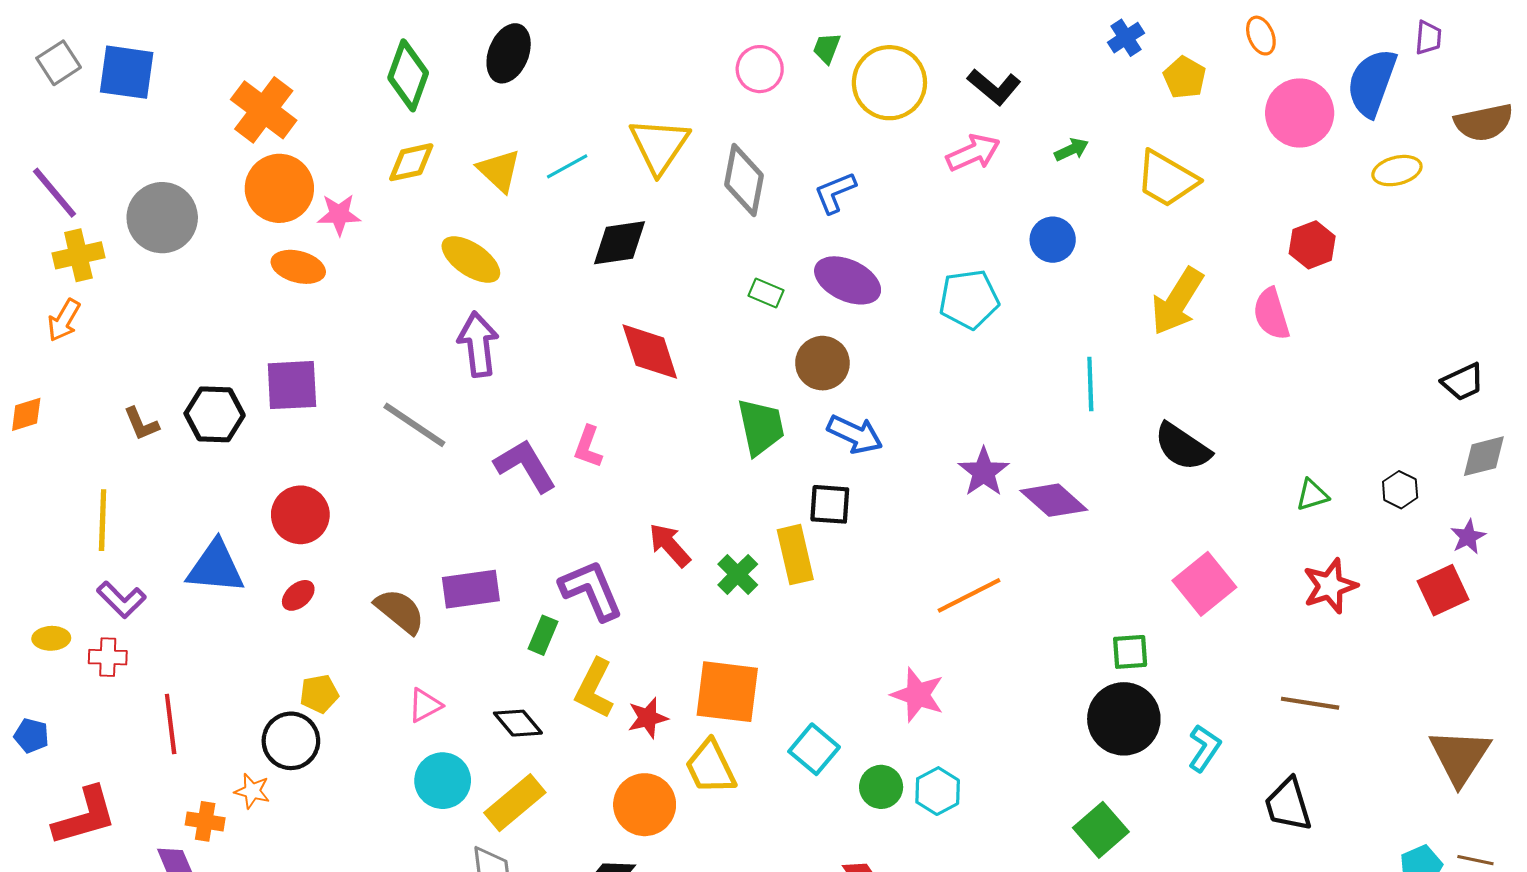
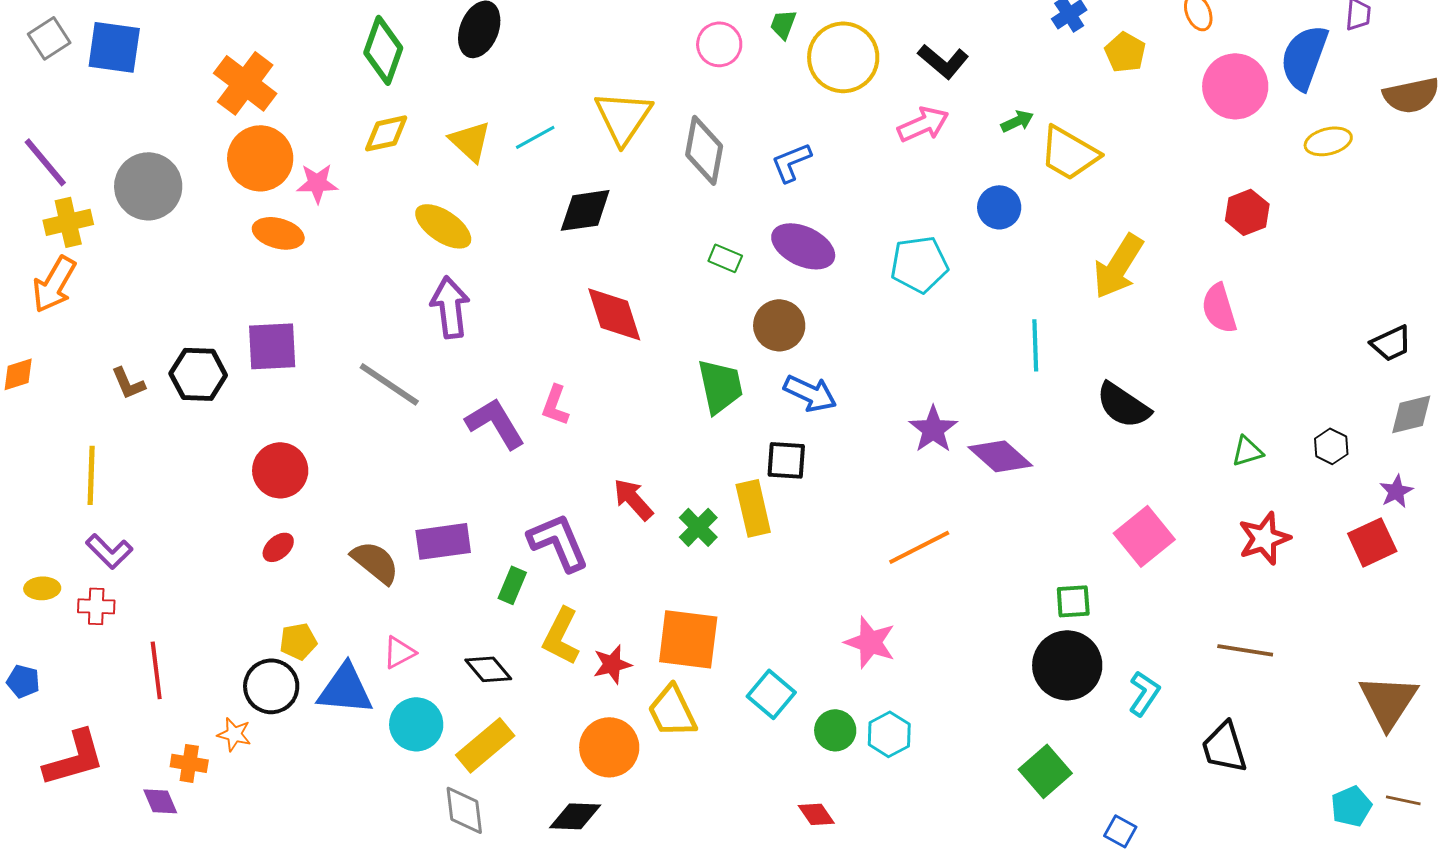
yellow trapezoid: (1167, 179) -> (1069, 153), moved
pink semicircle: (1271, 314) -> (1219, 308), moved
orange arrow: (64, 320) -> (54, 284), size x1.4
blue triangle: (216, 567) -> (345, 689), moved

